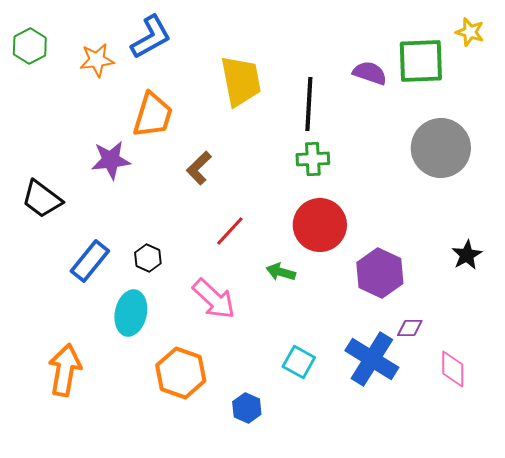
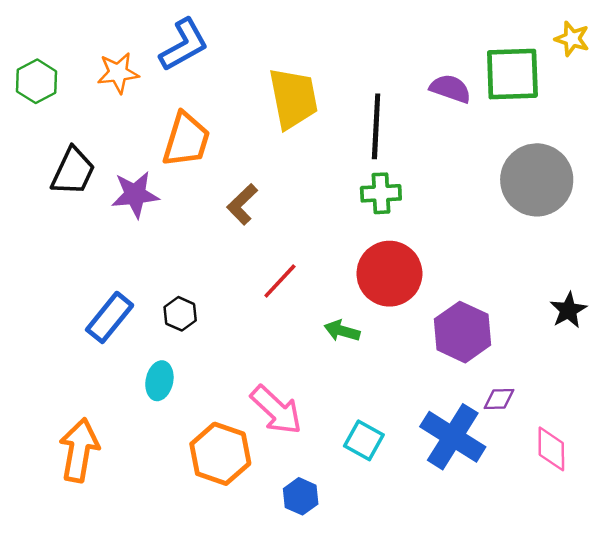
green hexagon: (30, 46) -> (37, 81), moved
black trapezoid: (42, 199) -> (73, 171), moved, turned -102
pink arrow: (214, 299) -> (276, 410), moved
cyan ellipse: (131, 313) -> (159, 381), size x0.7

